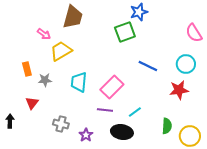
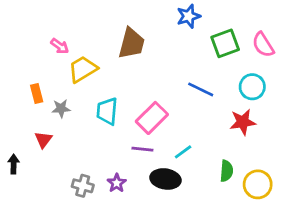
brown trapezoid: (73, 17) -> (132, 43), moved
green square: (125, 32) -> (225, 43), moved
gray cross: (61, 124) -> (83, 186), moved

